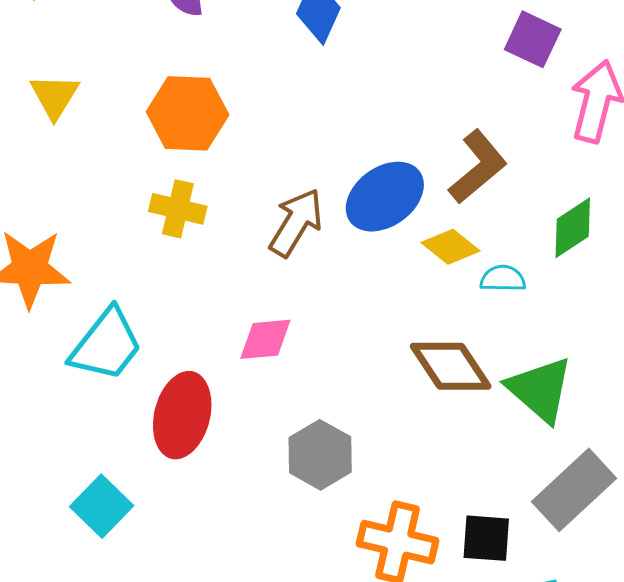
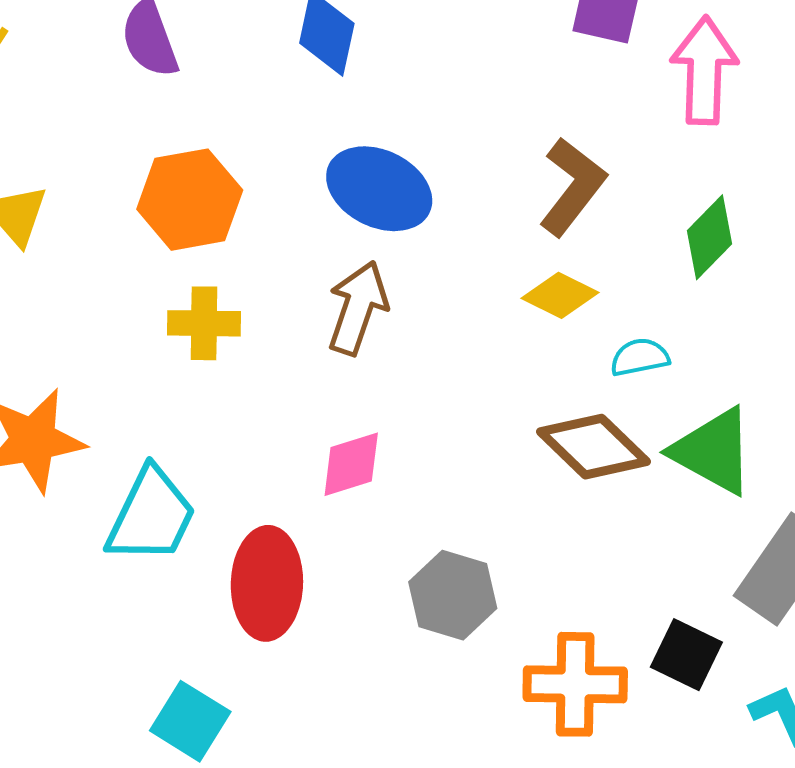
blue ellipse: (385, 197) -> (379, 189), moved, turned 74
cyan semicircle: (503, 279) -> (640, 357), moved
black square: (486, 538) -> (686, 655), turned 34

